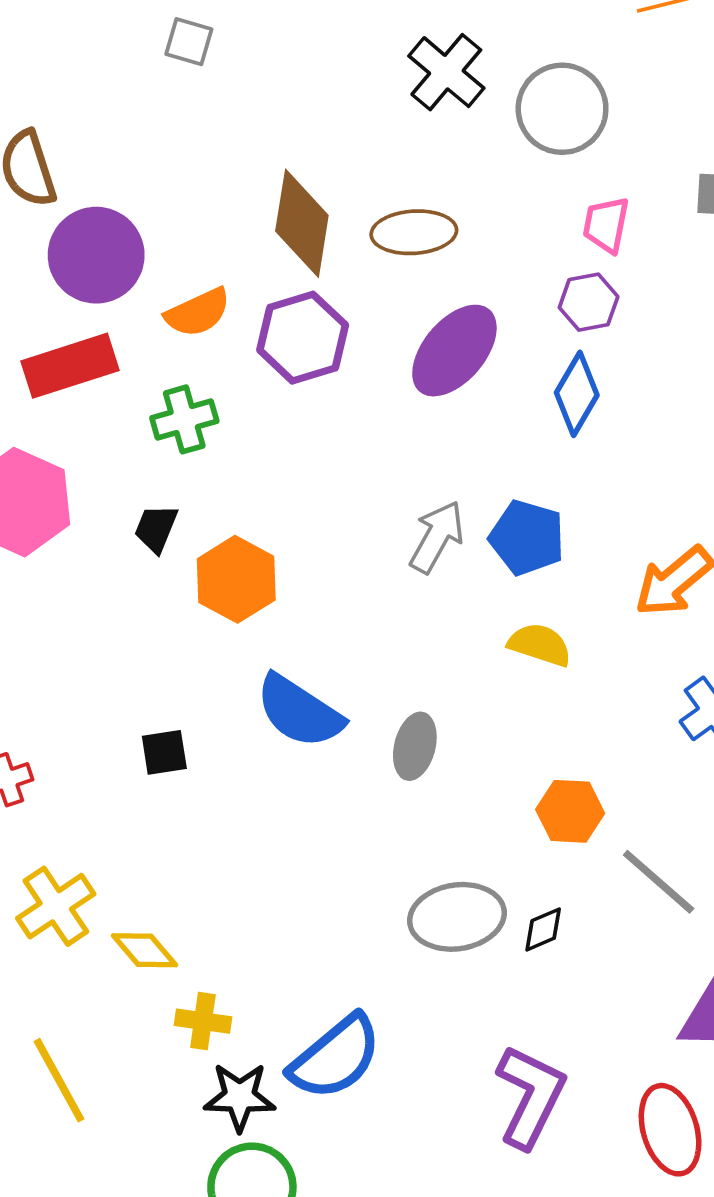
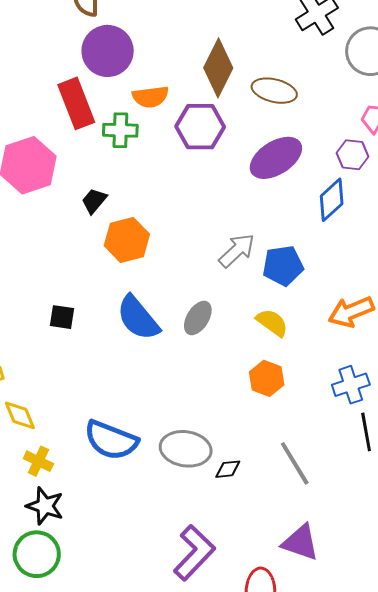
red rectangle: (70, 366) -> (76, 103), turned 69
green cross: (184, 419) -> (120, 130), moved
blue pentagon: (527, 538) -> (283, 266), turned 30
gray ellipse: (415, 746) -> (198, 318), moved
orange hexagon: (570, 811) -> (267, 378), moved
blue semicircle: (335, 1057) -> (111, 440), moved, turned 44

